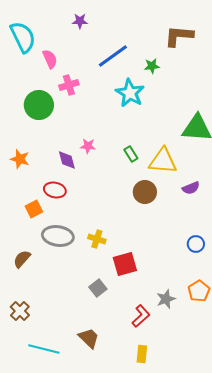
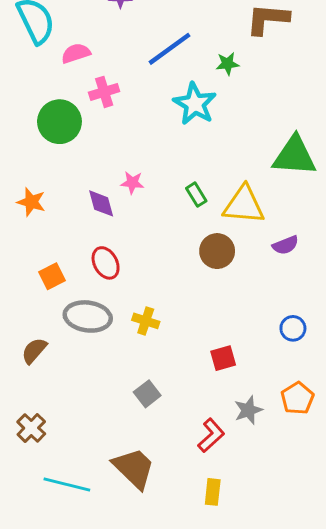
pink semicircle: (50, 59) -> (76, 53), turned -84
red ellipse: (55, 190) -> (106, 263), moved, turned 50
red square: (125, 264) -> (223, 358), moved, size x0.7
brown trapezoid: (89, 338) -> (134, 468), size x1.4

